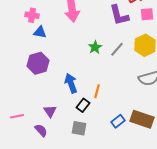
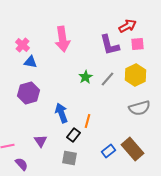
pink cross: (32, 15) -> (22, 45), turned 32
brown rectangle: (142, 119) -> (132, 149), turned 30
purple semicircle: (41, 130) -> (22, 164), moved

